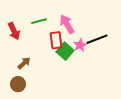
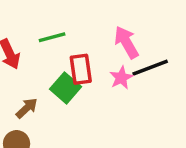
pink arrow: (67, 24) -> (126, 42), moved
green square: (65, 51) -> (66, 88), moved

